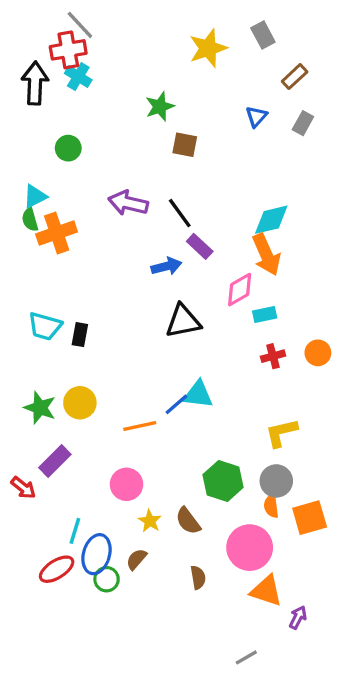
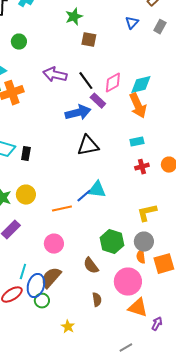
blue arrow: (166, 266) -> (78, 113), size x1.4
pink diamond: (240, 290) -> (113, 83), moved
yellow star: (150, 521) -> (68, 327), moved
brown semicircle: (136, 559) -> (51, 278), moved, size x1.6

